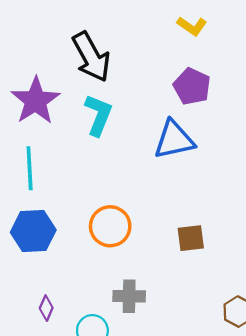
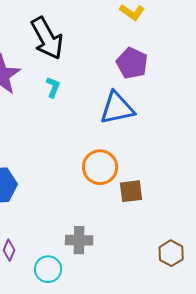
cyan L-shape: (98, 115) -> (53, 87), size x0.6
orange circle: (110, 226) -> (100, 167), moved

